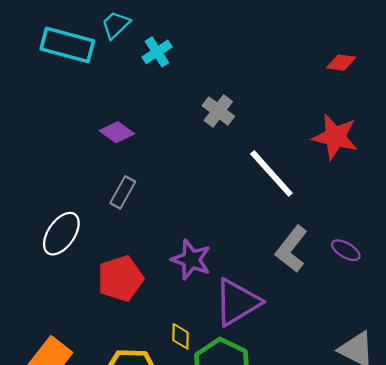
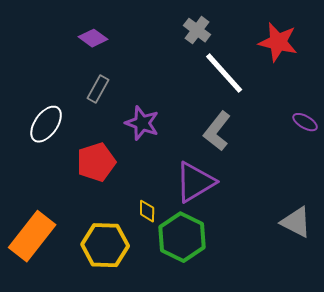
gray cross: (218, 111) -> (197, 30), moved
gray L-shape: (292, 249) -> (217, 131), moved
purple ellipse: (346, 250) -> (305, 122), moved
purple star: (191, 260) -> (142, 123), moved

